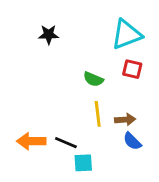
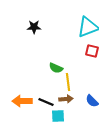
green semicircle: (93, 79) -> (56, 68), moved
brown arrow: (125, 120) -> (66, 99), moved

